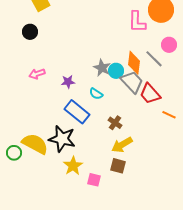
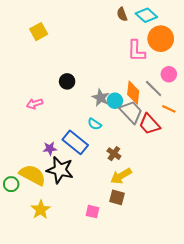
black circle: (30, 32) -> (67, 81), moved
purple star: (68, 82) -> (50, 149), moved
orange line: (169, 115) -> (169, 109), moved
yellow star: (73, 166) -> (41, 210), moved

